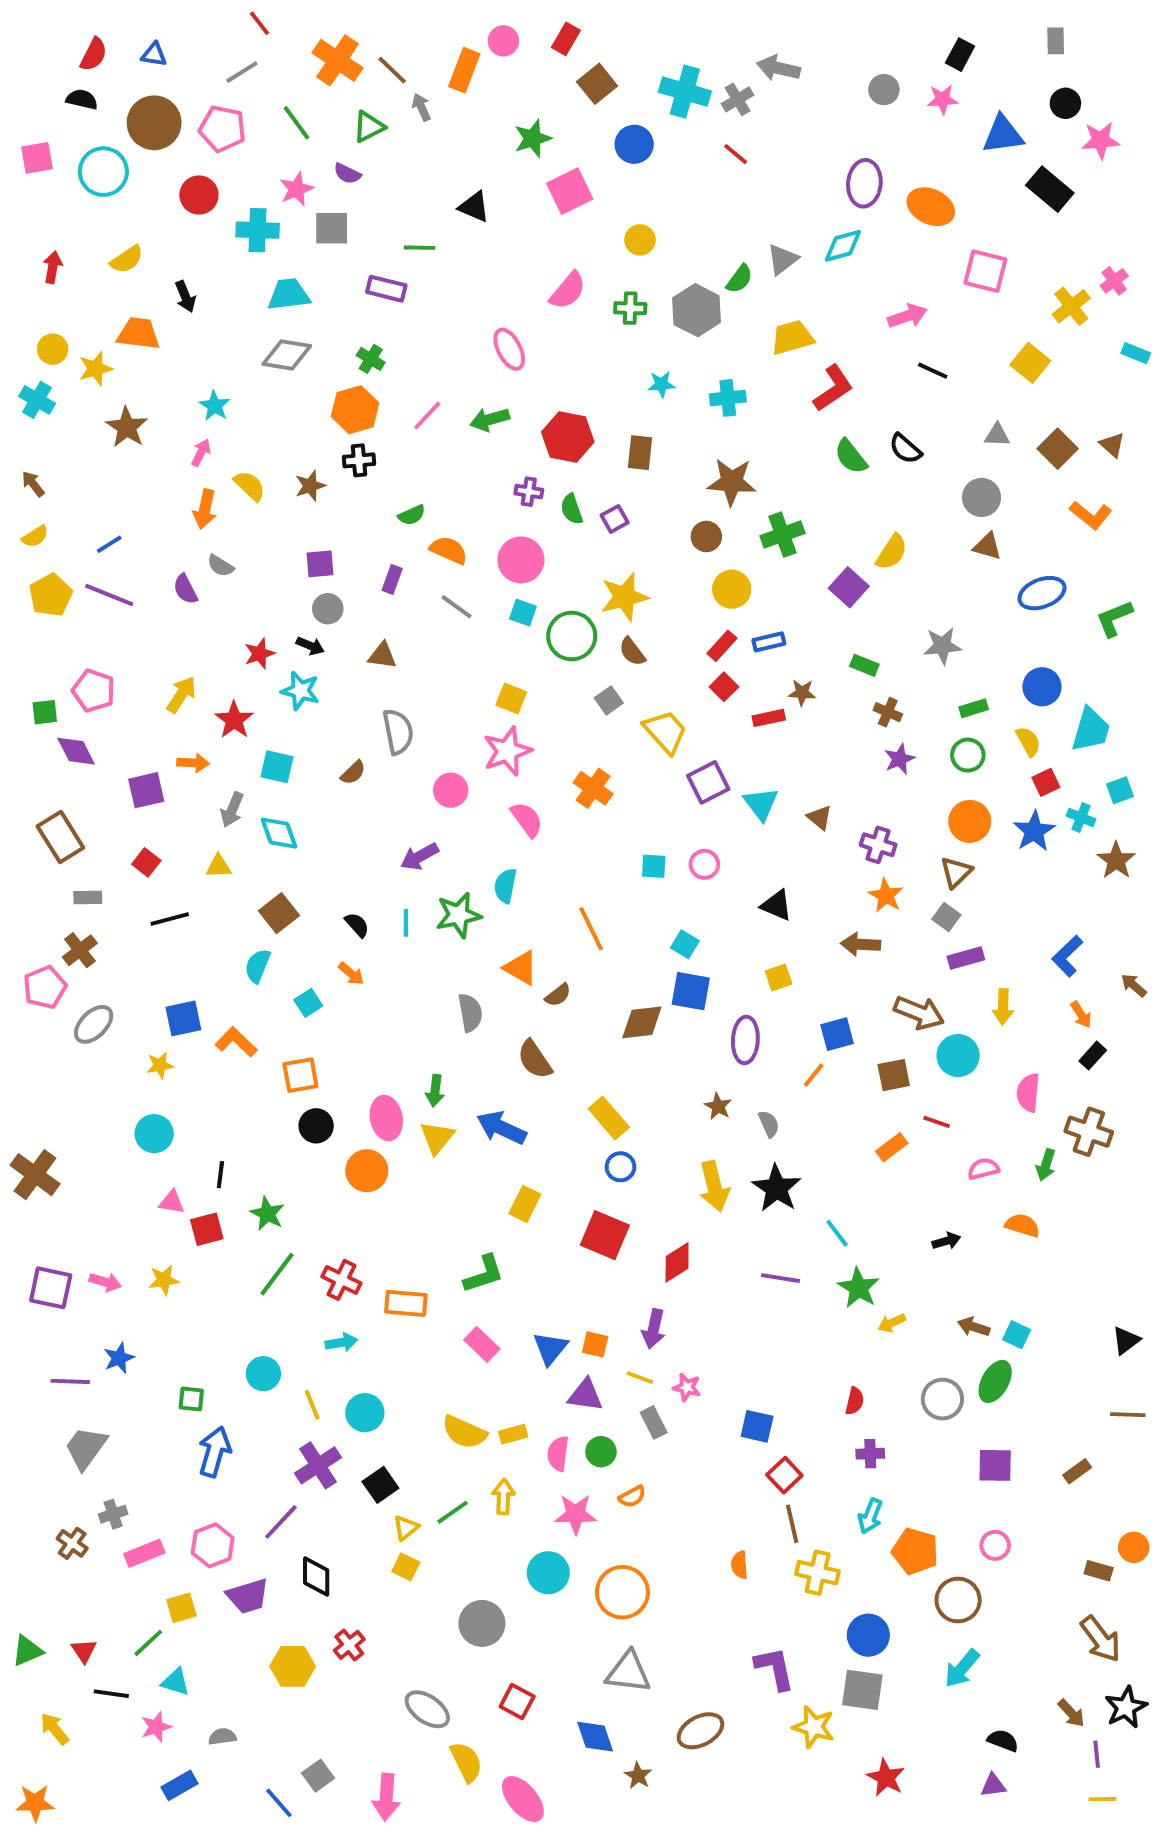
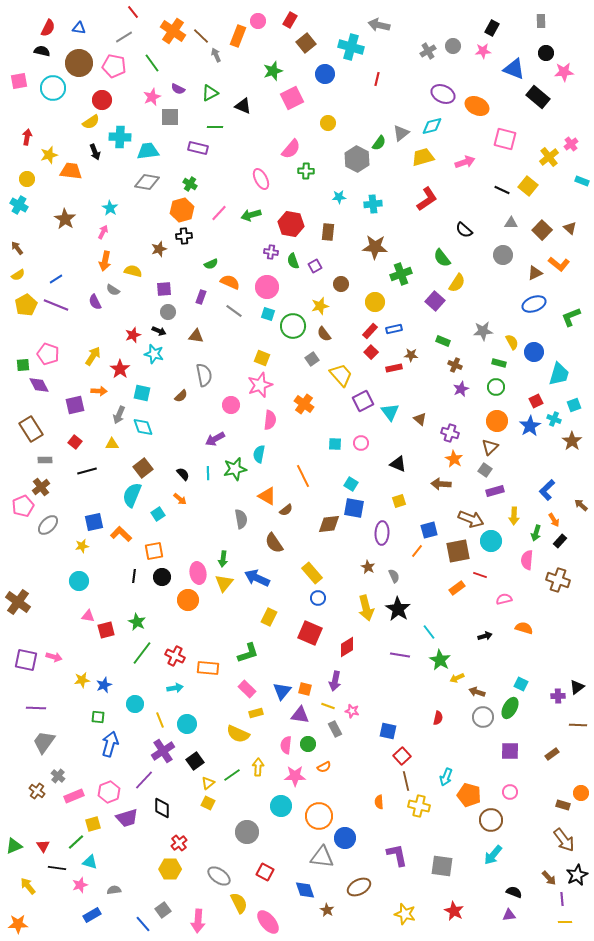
gray arrow: (779, 68) -> (379, 25), moved
gray cross: (738, 99) -> (428, 51), moved
green triangle: (369, 127) -> (210, 93), moved
blue triangle: (1003, 135) -> (514, 69), turned 30
red line: (736, 154) -> (377, 79), turned 64
purple ellipse: (864, 183) -> (443, 94), turned -70
cyan cross: (258, 230) -> (120, 137), moved
yellow semicircle: (127, 259) -> (91, 122), moved
green cross: (630, 308) -> (306, 171), moved
yellow trapezoid: (792, 337) -> (423, 157), moved
yellow star: (96, 369) -> (49, 155), moved
black line: (933, 371) -> (502, 190), moved
green semicircle: (851, 456) -> (442, 258), moved
yellow semicircle: (250, 486) -> (133, 271), moved, turned -30
brown circle: (706, 537) -> (341, 284), moved
brown triangle: (987, 546) -> (535, 273), moved, turned -42
yellow star: (624, 597) -> (320, 306), size x0.7
green rectangle: (974, 708) -> (499, 363), turned 32
yellow semicircle: (1028, 741) -> (512, 342), moved
pink semicircle: (527, 819) -> (270, 420), turned 42
cyan semicircle: (258, 966) -> (132, 495), size x1.4
brown square: (894, 1075) -> (458, 551), size x1.4
green arrow: (1046, 1165) -> (536, 533), moved
black line: (220, 1175) -> (134, 576), moved
yellow star: (164, 1280) -> (82, 680), moved
brown arrow: (974, 1327) -> (477, 692), moved
blue star: (119, 1358) -> (104, 685), moved
yellow rectangle: (513, 1434) -> (256, 713), moved
purple cross: (870, 1454) -> (558, 696), moved
gray cross: (113, 1514) -> (58, 776), turned -32
blue circle: (868, 1635) -> (345, 838), moved
yellow hexagon: (293, 1666) -> (170, 869), moved
yellow star: (814, 1727) -> (405, 914), moved

